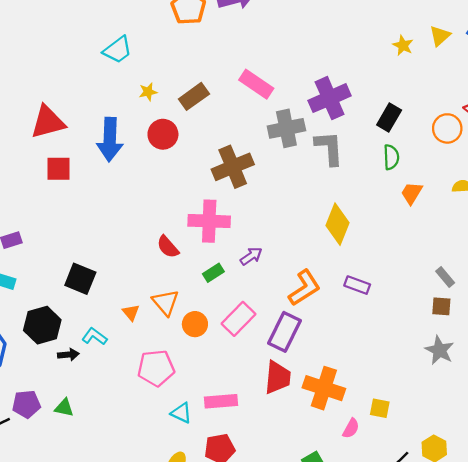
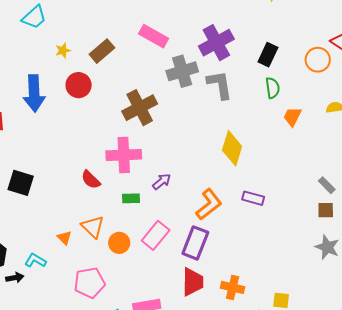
green rectangle: (213, 273) -> (131, 198), turned 36
black square: (80, 279) -> (21, 183), moved
orange cross: (324, 388) -> (233, 287), size x0.7

